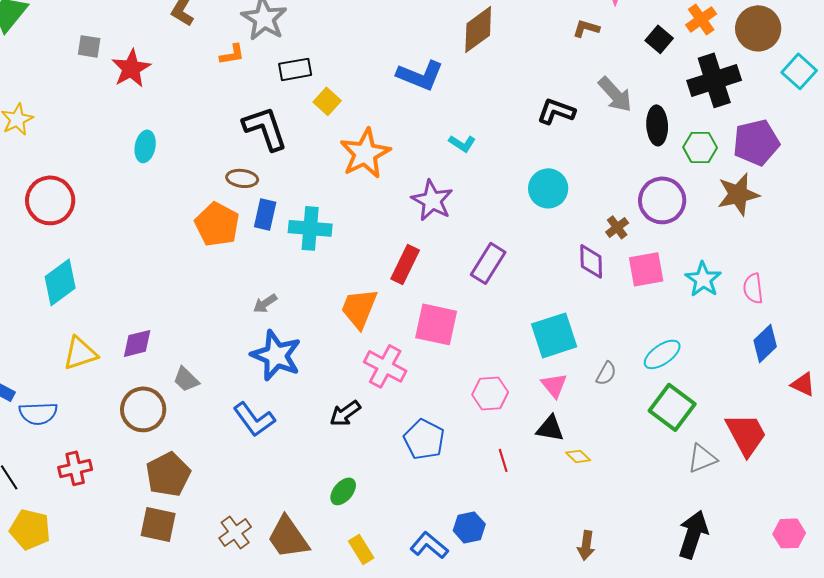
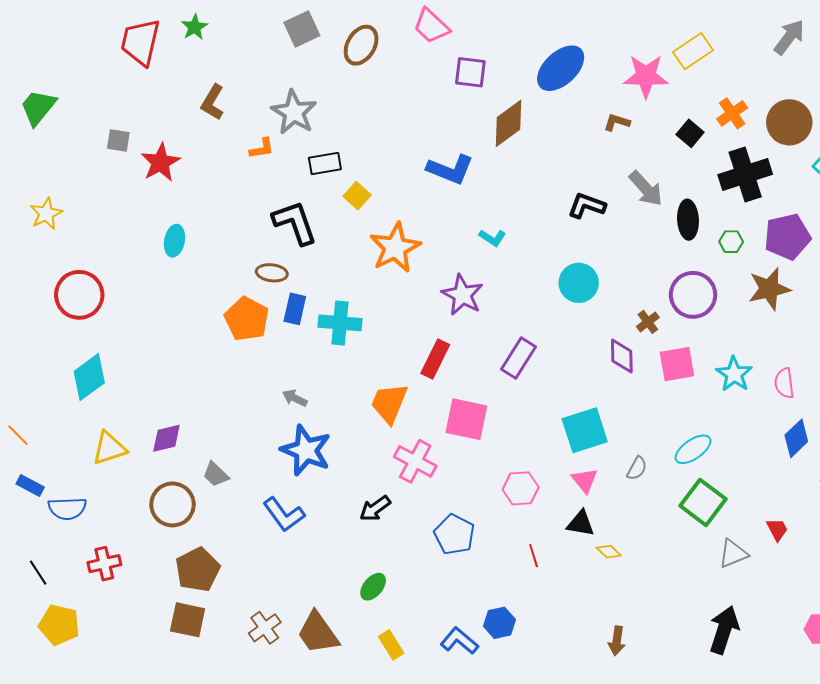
green hexagon: (700, 147) -> (731, 242), size x0.7
gray arrow: (265, 303) -> (295, 398), turned 60
red trapezoid: (746, 434) -> (777, 530), size x0.5

